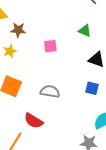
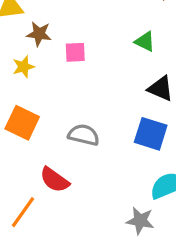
pink square: (50, 46) -> (75, 52), moved
blue square: (92, 88) -> (151, 134), size x1.5

